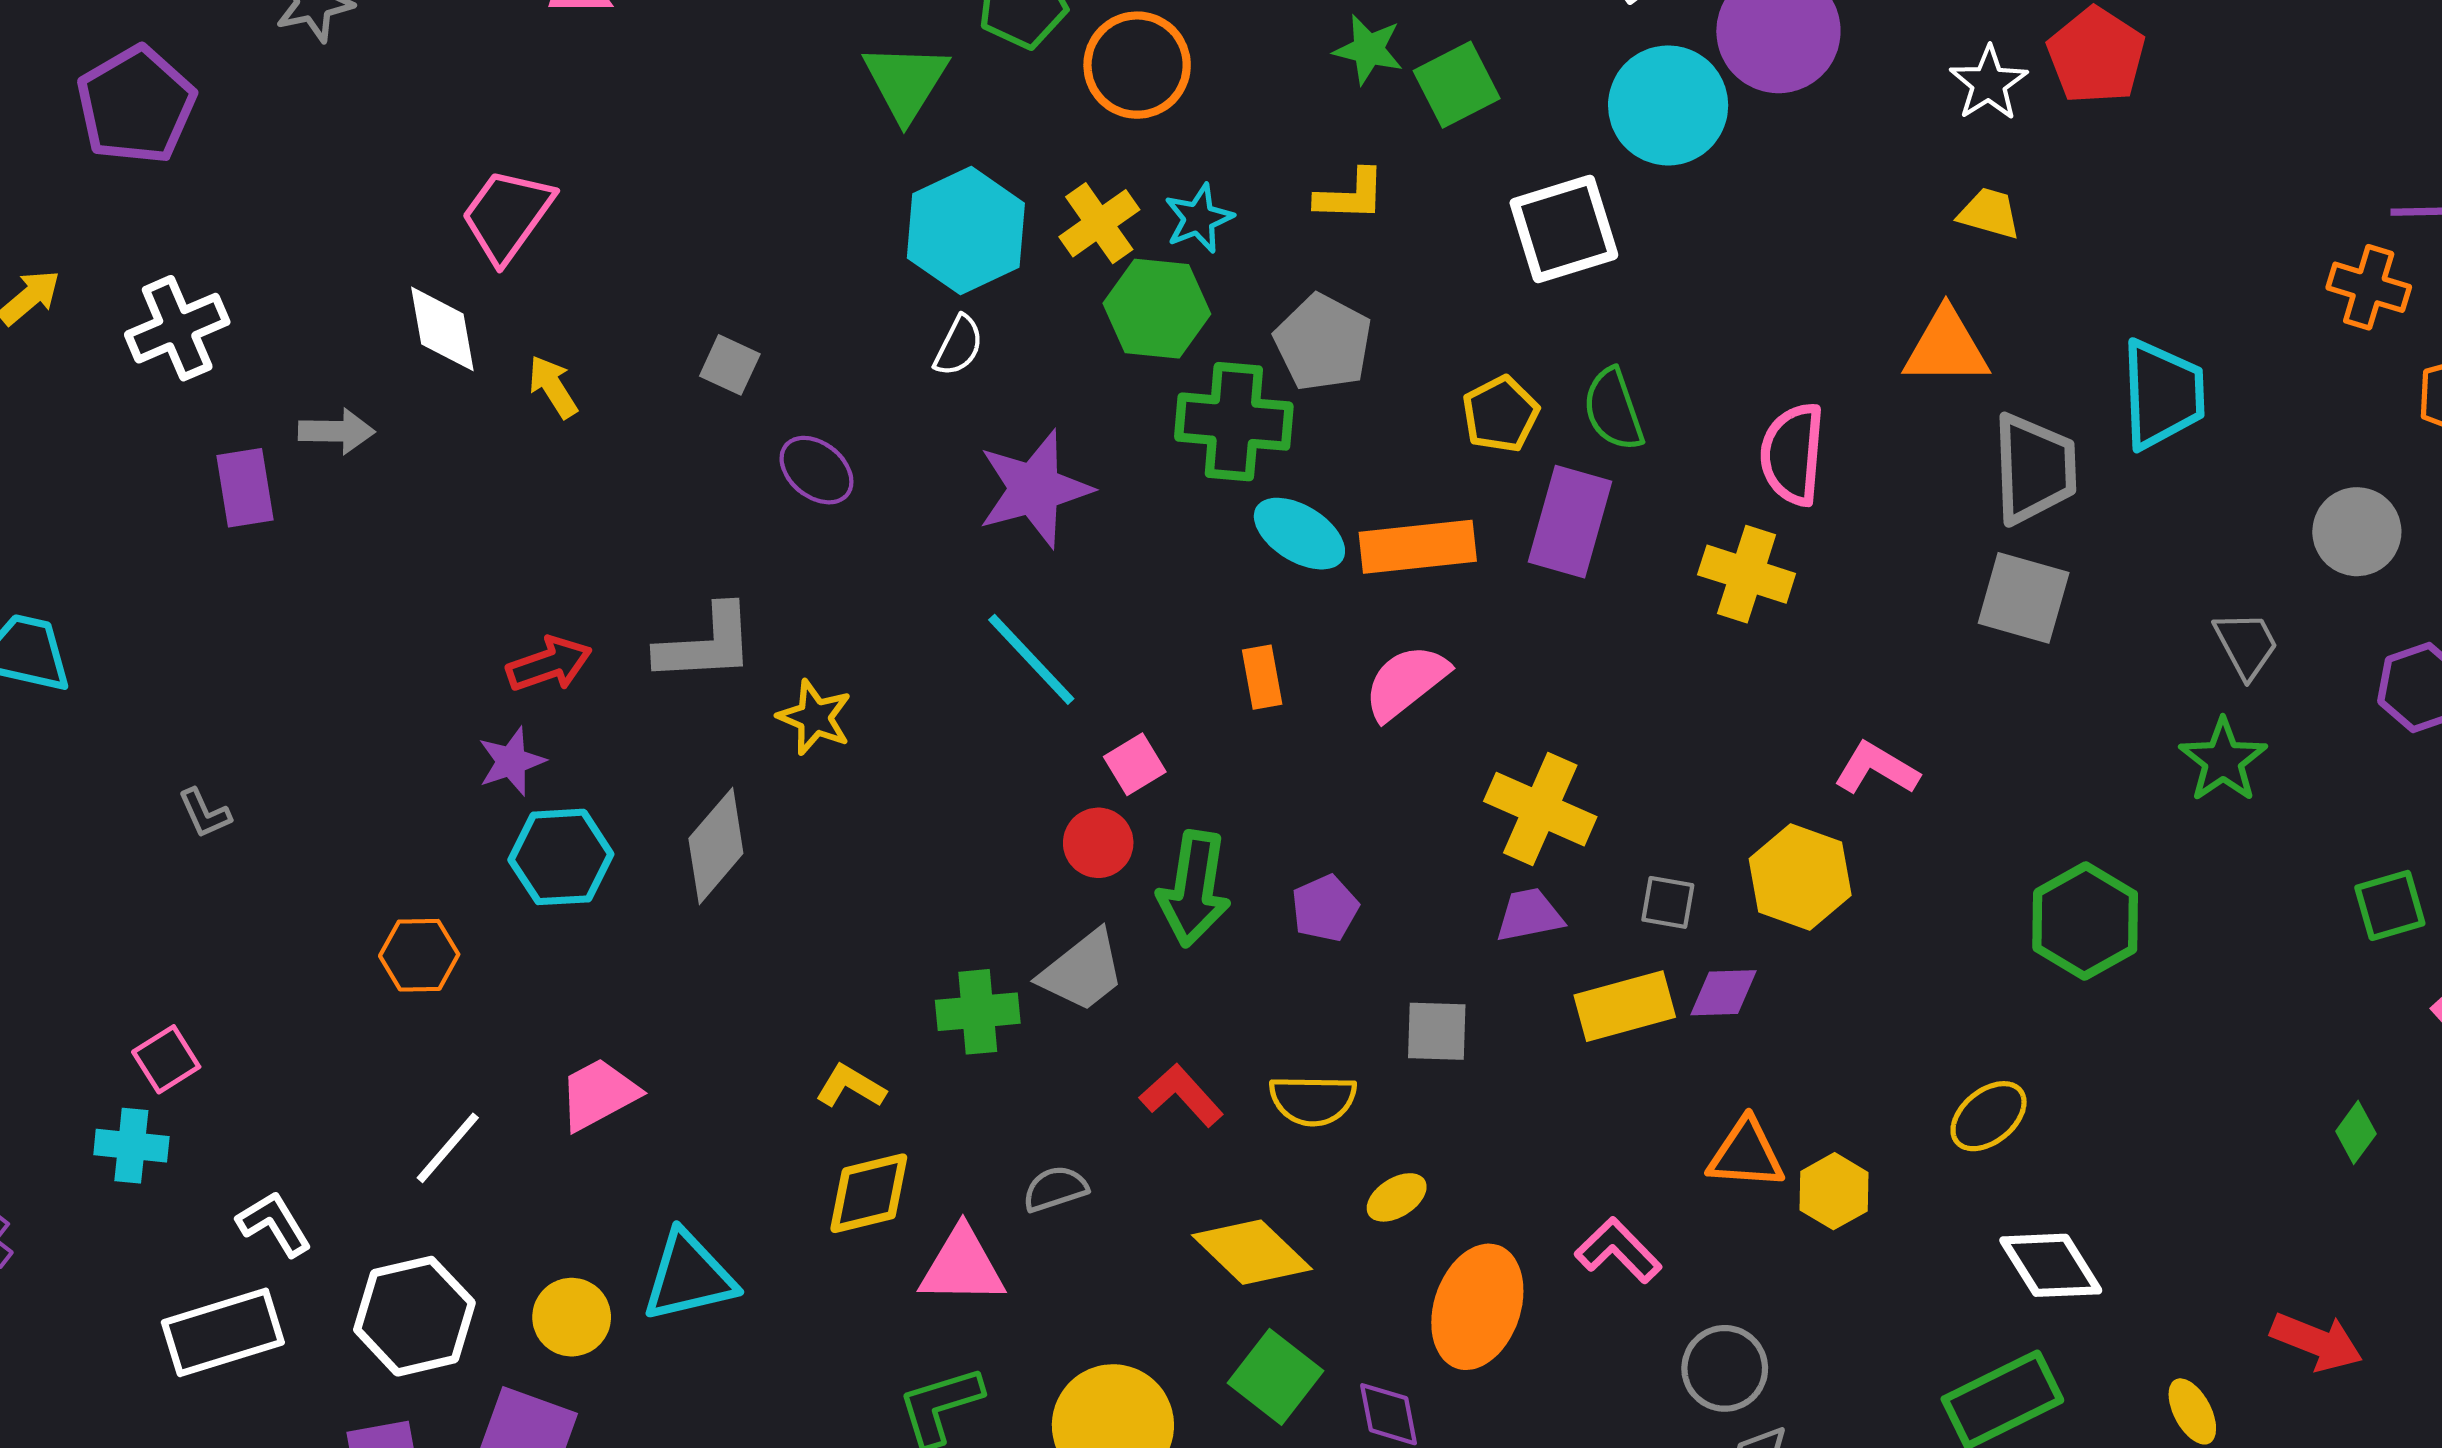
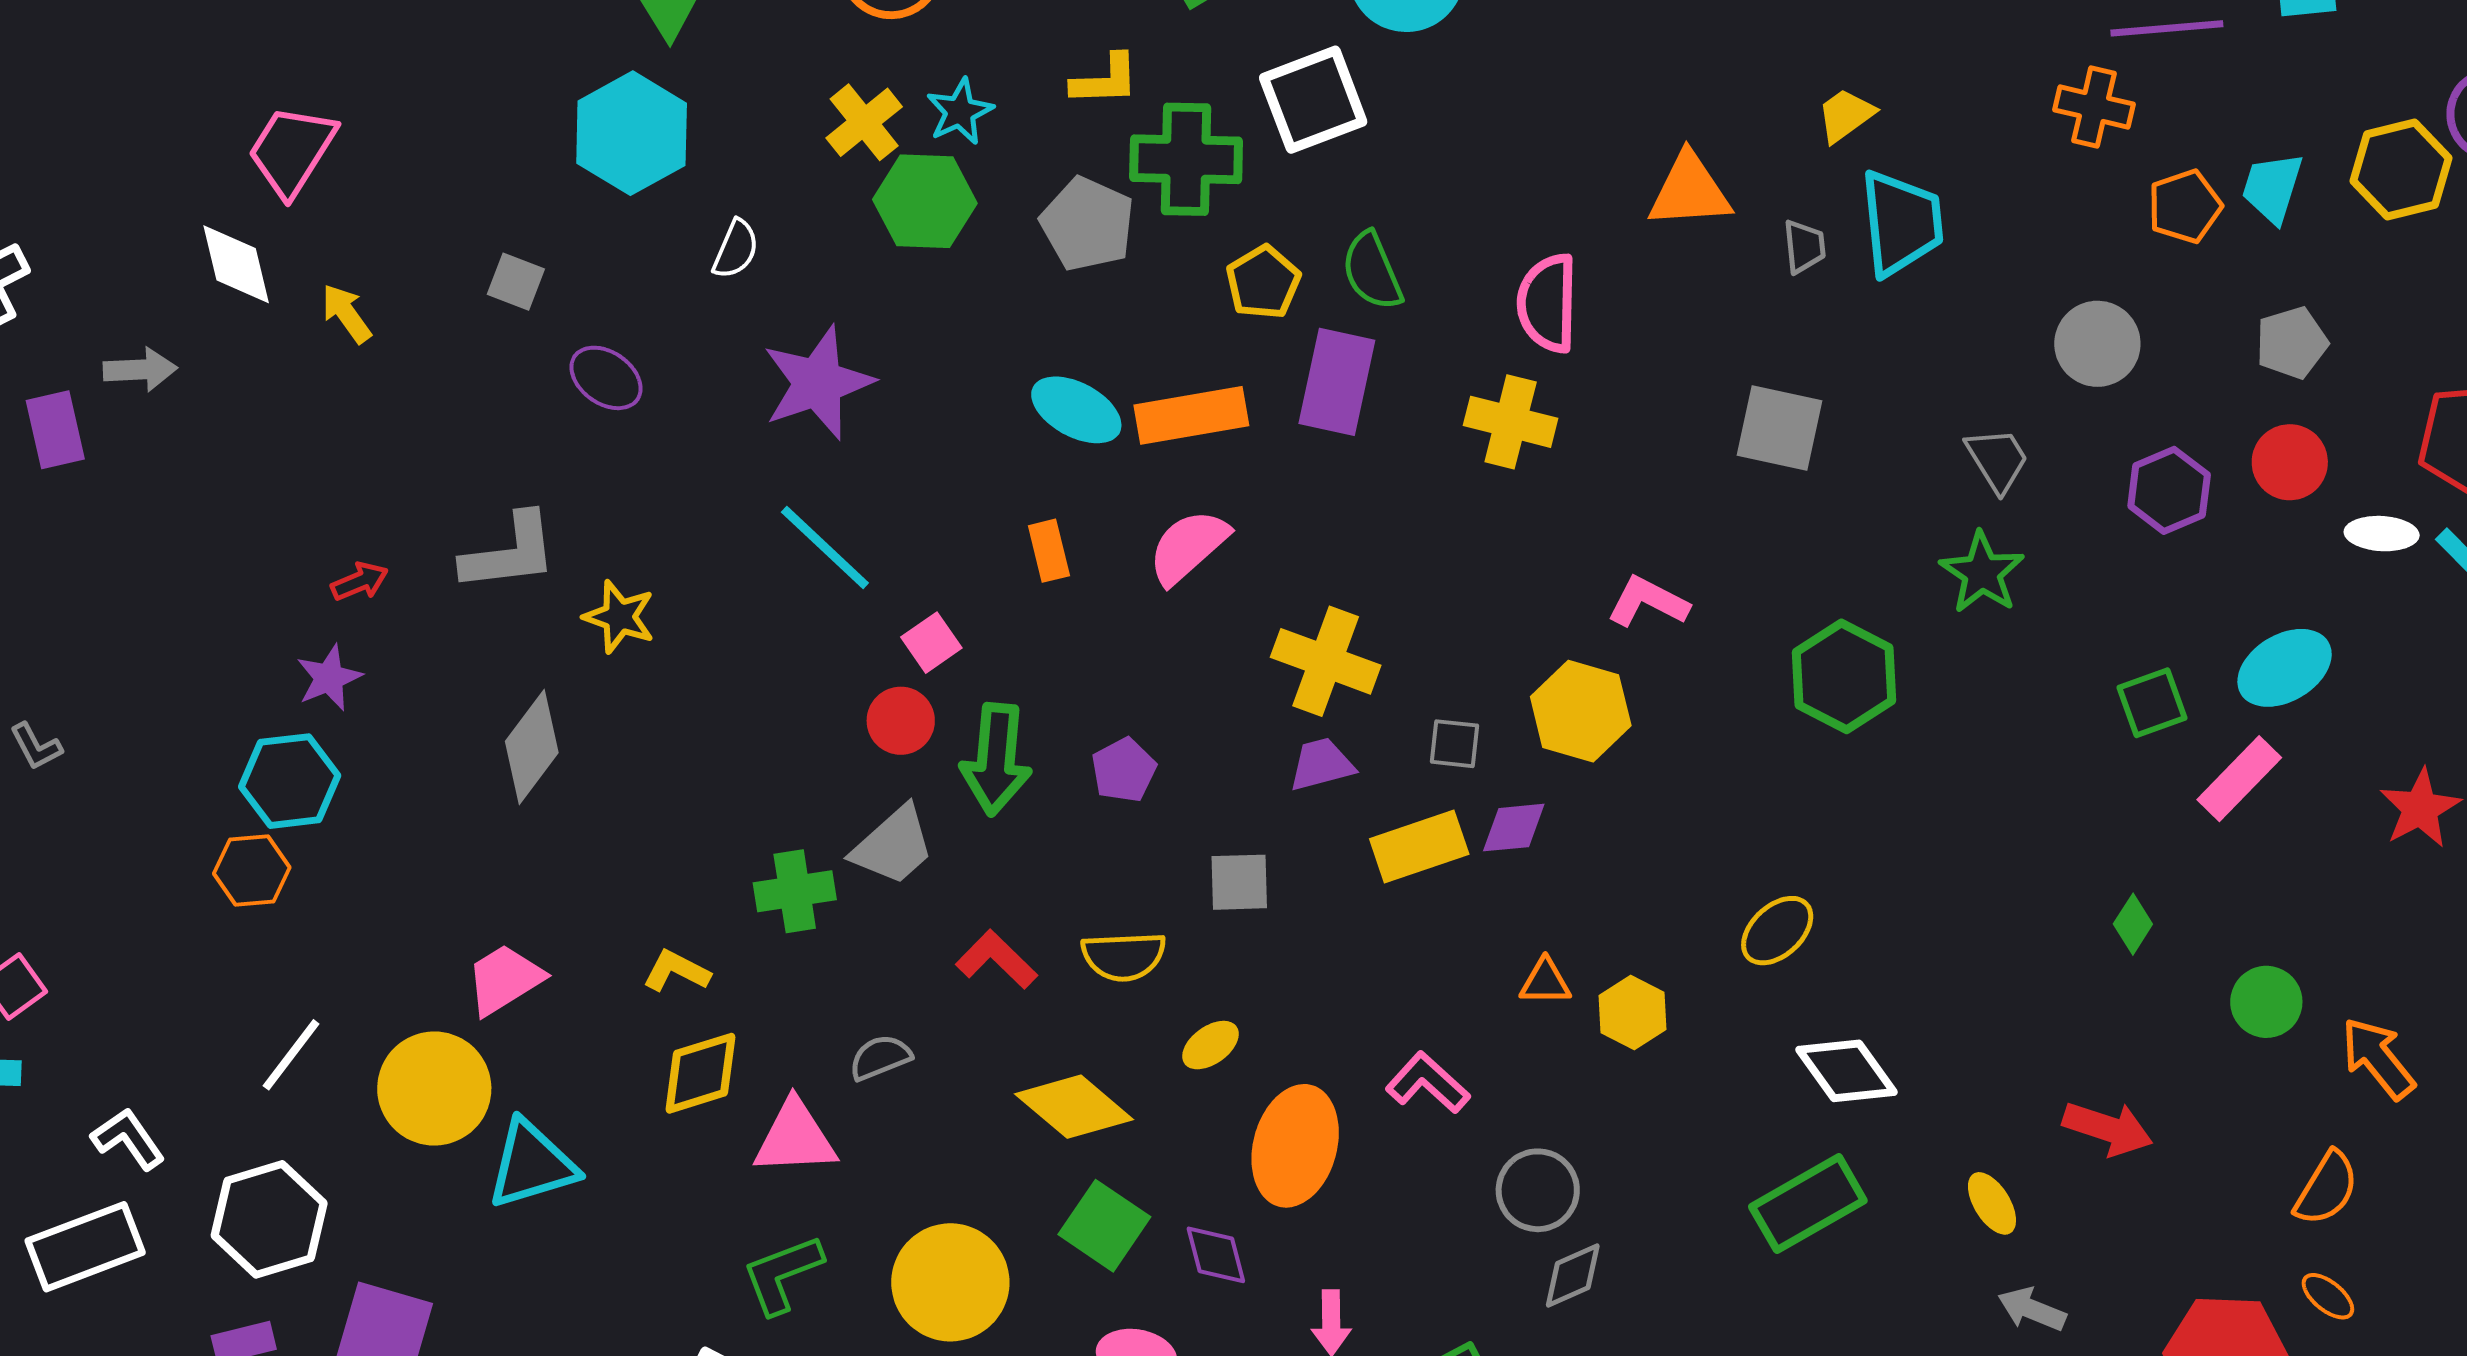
yellow trapezoid: (1989, 213) -> (1846, 115), moved, turned -48
cyan hexagon: (966, 231) -> (632, 133), moved
green cross: (1234, 422) -> (1186, 159), moved
gray trapezoid: (2034, 469) -> (1804, 247), moved, size x0.5
red arrow: (549, 664) -> (360, 581), size x0.7
cyan hexagon: (561, 857) -> (290, 781), moved
green hexagon: (2085, 921) -> (1844, 676), moved
pink trapezoid: (599, 1094) -> (504, 979), moved
orange triangle: (1746, 1154) -> (1545, 982), size x0.7
yellow circle: (572, 1317) -> (434, 1089), moved, size x1.5

